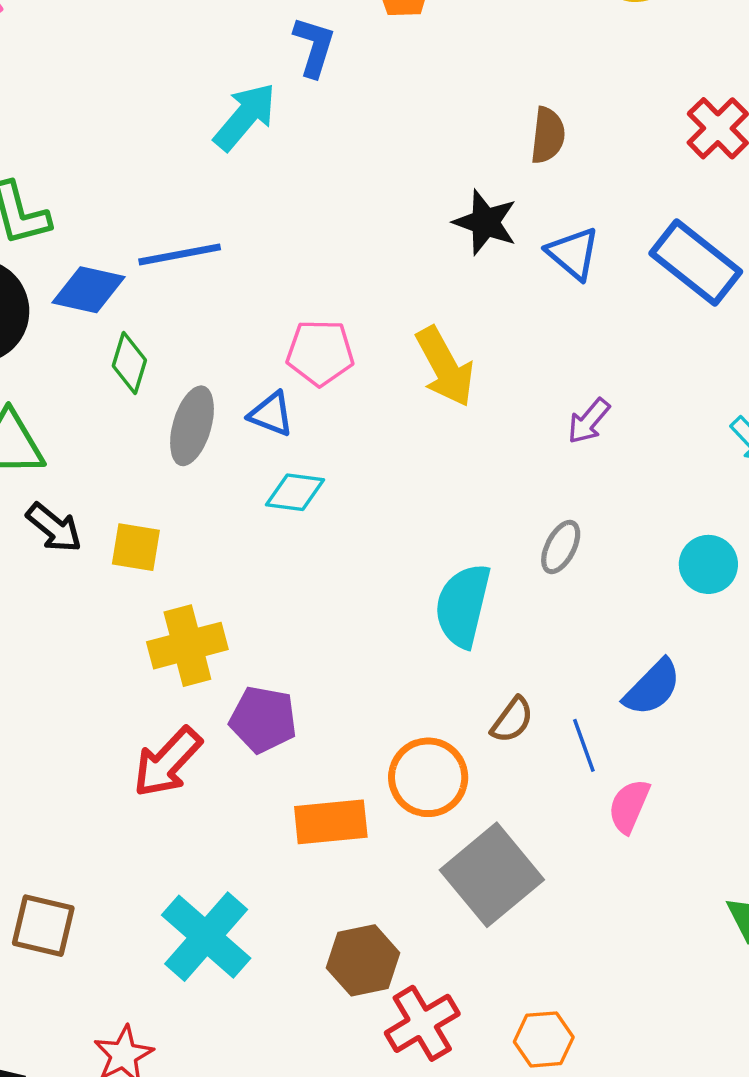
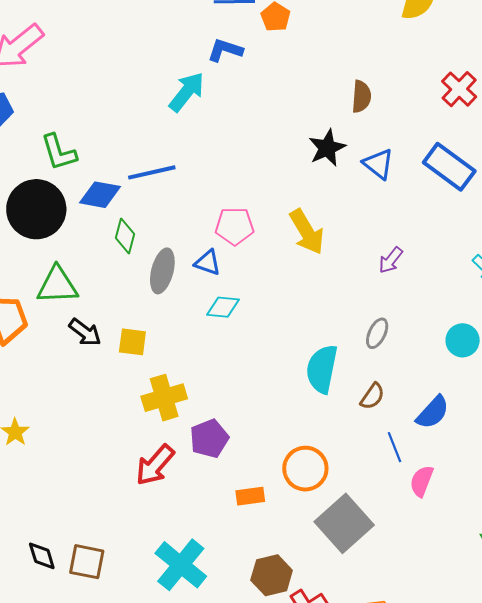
blue L-shape: (314, 47) -> (225, 50), turned -87
black star: (485, 222) -> (327, 148), turned 30
purple pentagon: (263, 719) -> (209, 439), turned -30
brown semicircle: (512, 720) -> (372, 396), moved
orange rectangle: (331, 822) -> (250, 496), size x0.7

